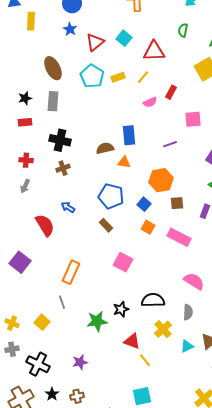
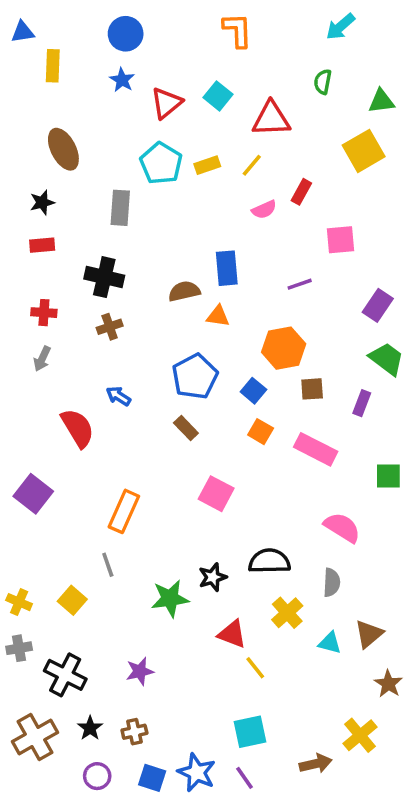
brown ellipse: (53, 68) -> (63, 149), moved
gray rectangle: (53, 101) -> (120, 208), moved
blue pentagon: (111, 196) -> (195, 376), turned 30
cyan triangle: (187, 346) -> (330, 643), turned 40

